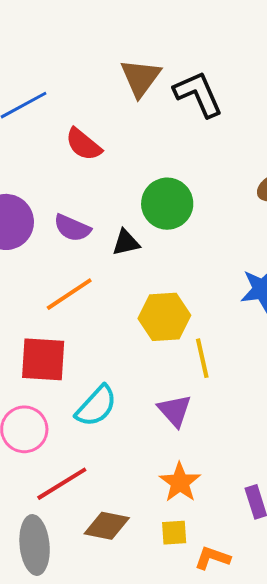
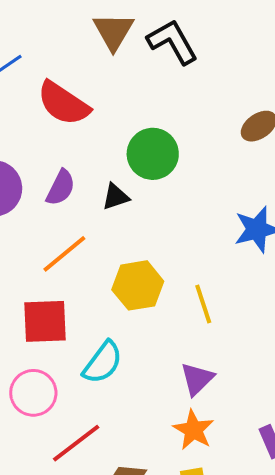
red semicircle: (83, 144) -> (63, 103), size x1.4
purple semicircle: (72, 228) -> (61, 188), turned -81
yellow hexagon: (164, 317) -> (138, 285), moved
purple triangle: (175, 410) -> (197, 379), moved, turned 33

